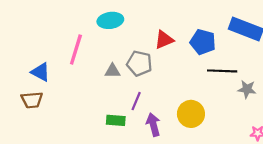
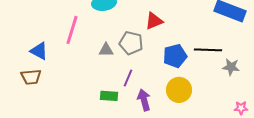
blue pentagon: (203, 42) -> (175, 56), moved, turned -30

